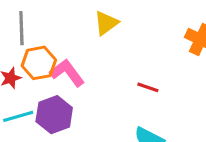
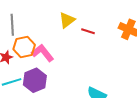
red line: (148, 87) -> (88, 31), moved

